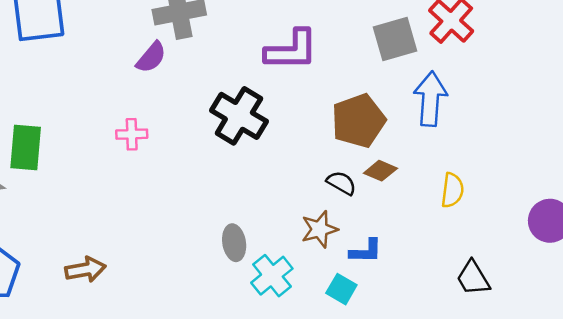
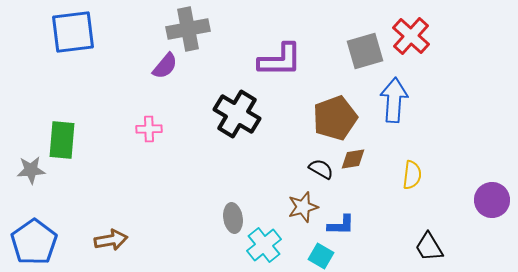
brown diamond: (380, 171) -> (353, 159), turned -32

